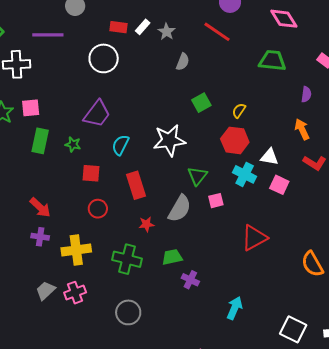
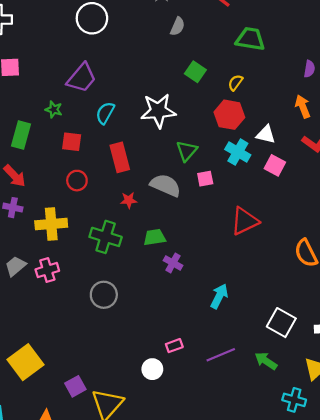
green trapezoid: (272, 61) -> (250, 39), moved
green square: (201, 103) -> (195, 72), turned -30
green rectangle: (40, 141) -> (21, 135), moved
gray semicircle: (180, 209) -> (166, 185), turned -100

